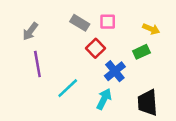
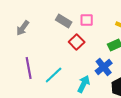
purple line: (37, 64) -> (29, 68), moved
blue cross: (115, 71) -> (104, 67), moved

